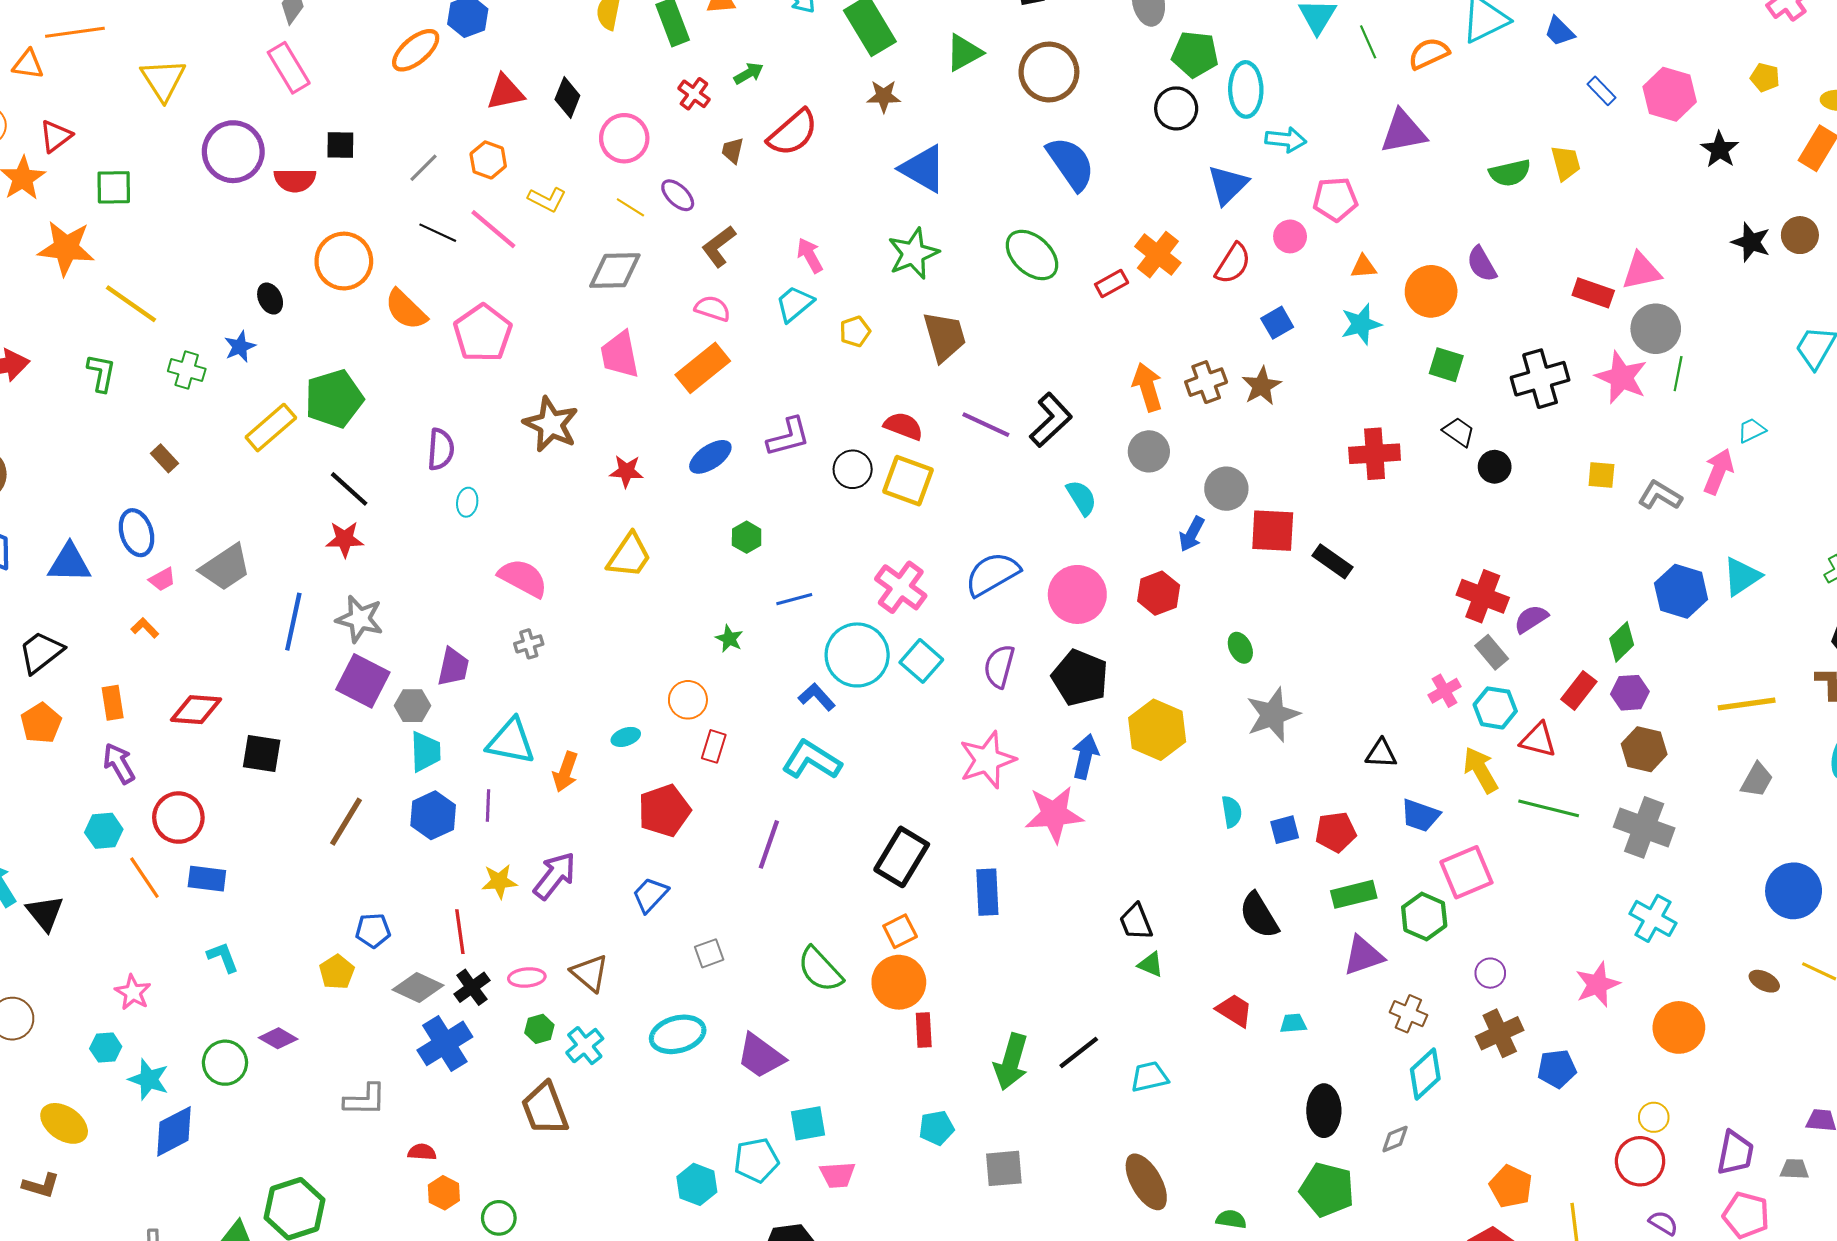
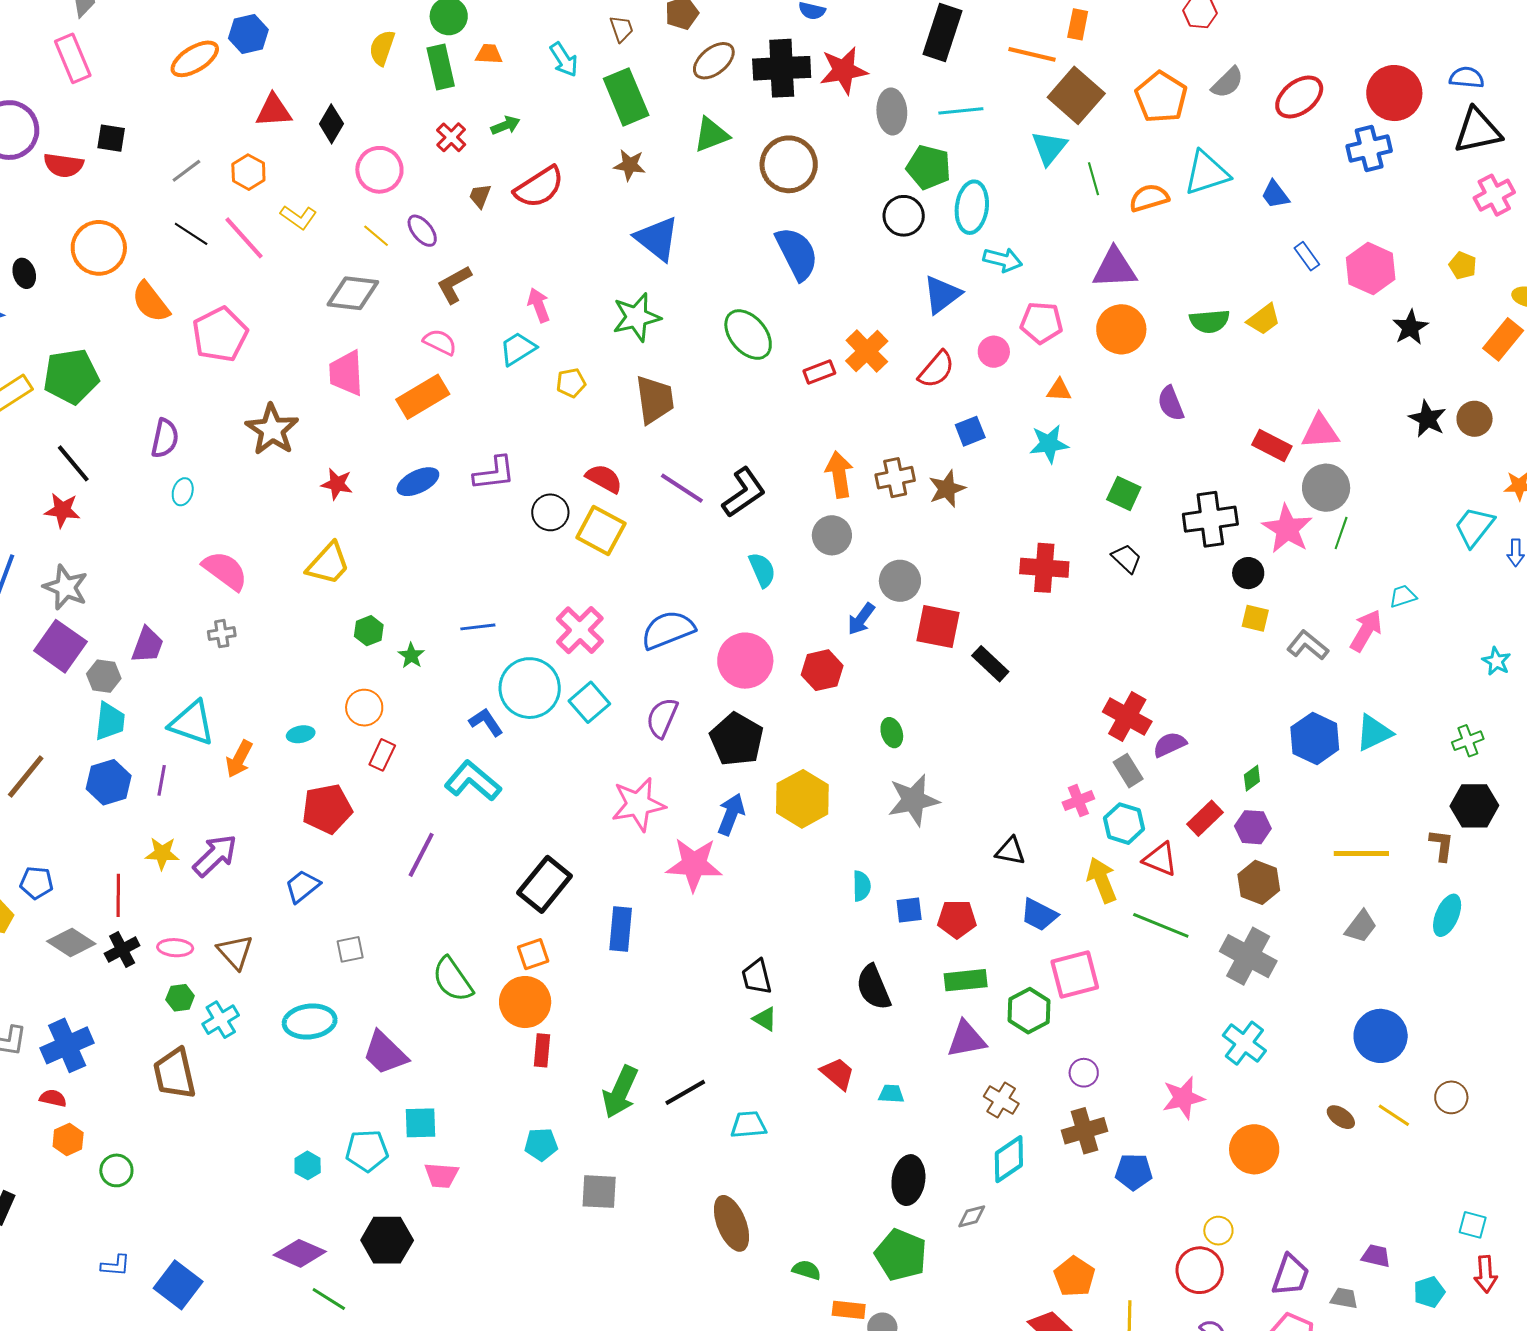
yellow trapezoid: (1566, 163) -> (1264, 319), turned 60
orange circle: (1431, 291) -> (1121, 329), moved
black circle: (1495, 467) -> (1248, 573), moved
green hexagon: (747, 537) -> (369, 631), moved
green diamond: (1622, 642) -> (1252, 778), size x0.7
blue cross: (445, 1043) -> (67, 1045), moved
cyan hexagon: (697, 1184) -> (308, 1165), size x0.7

